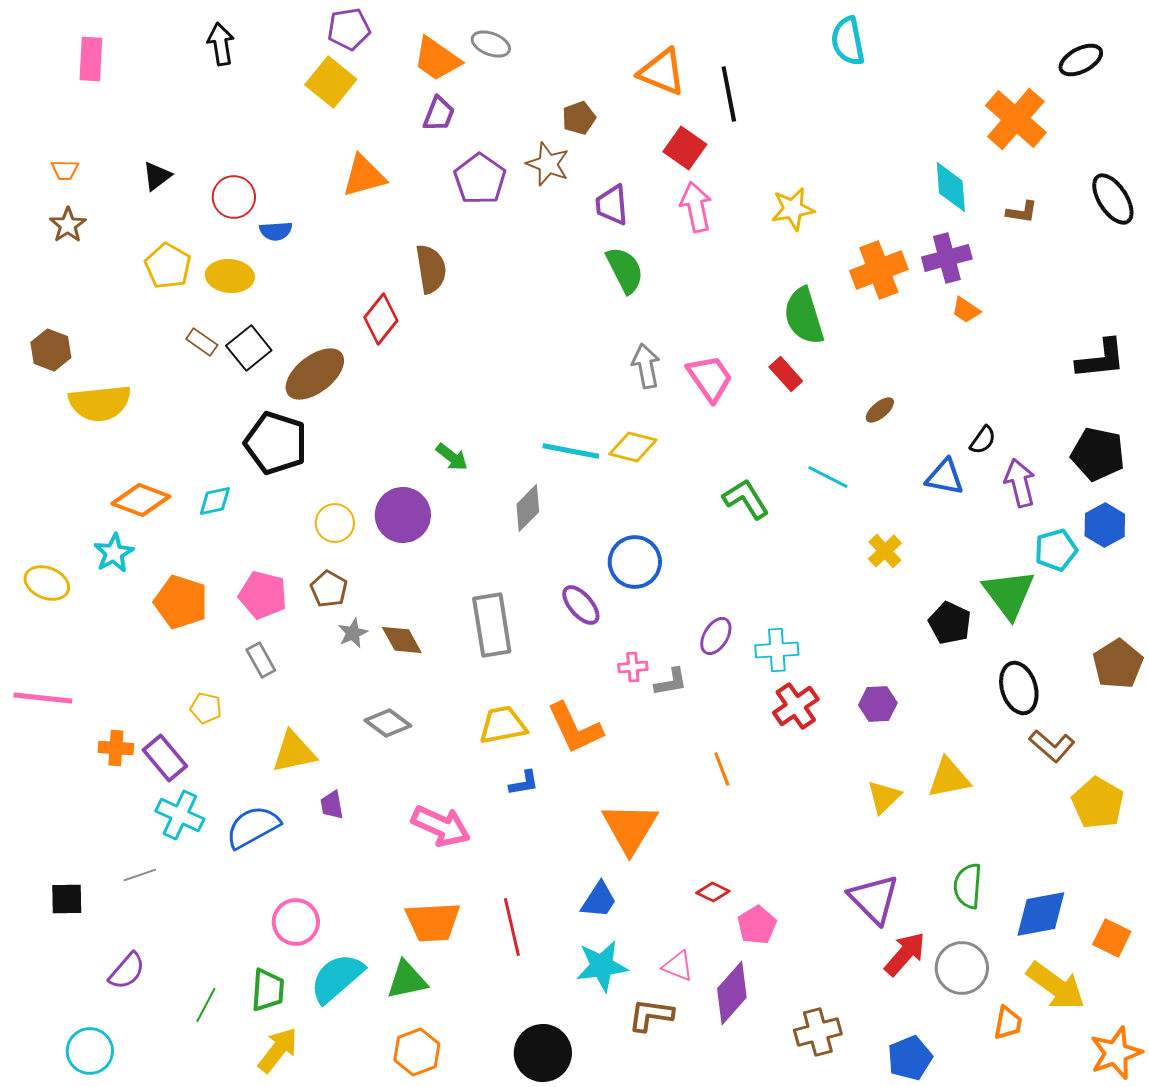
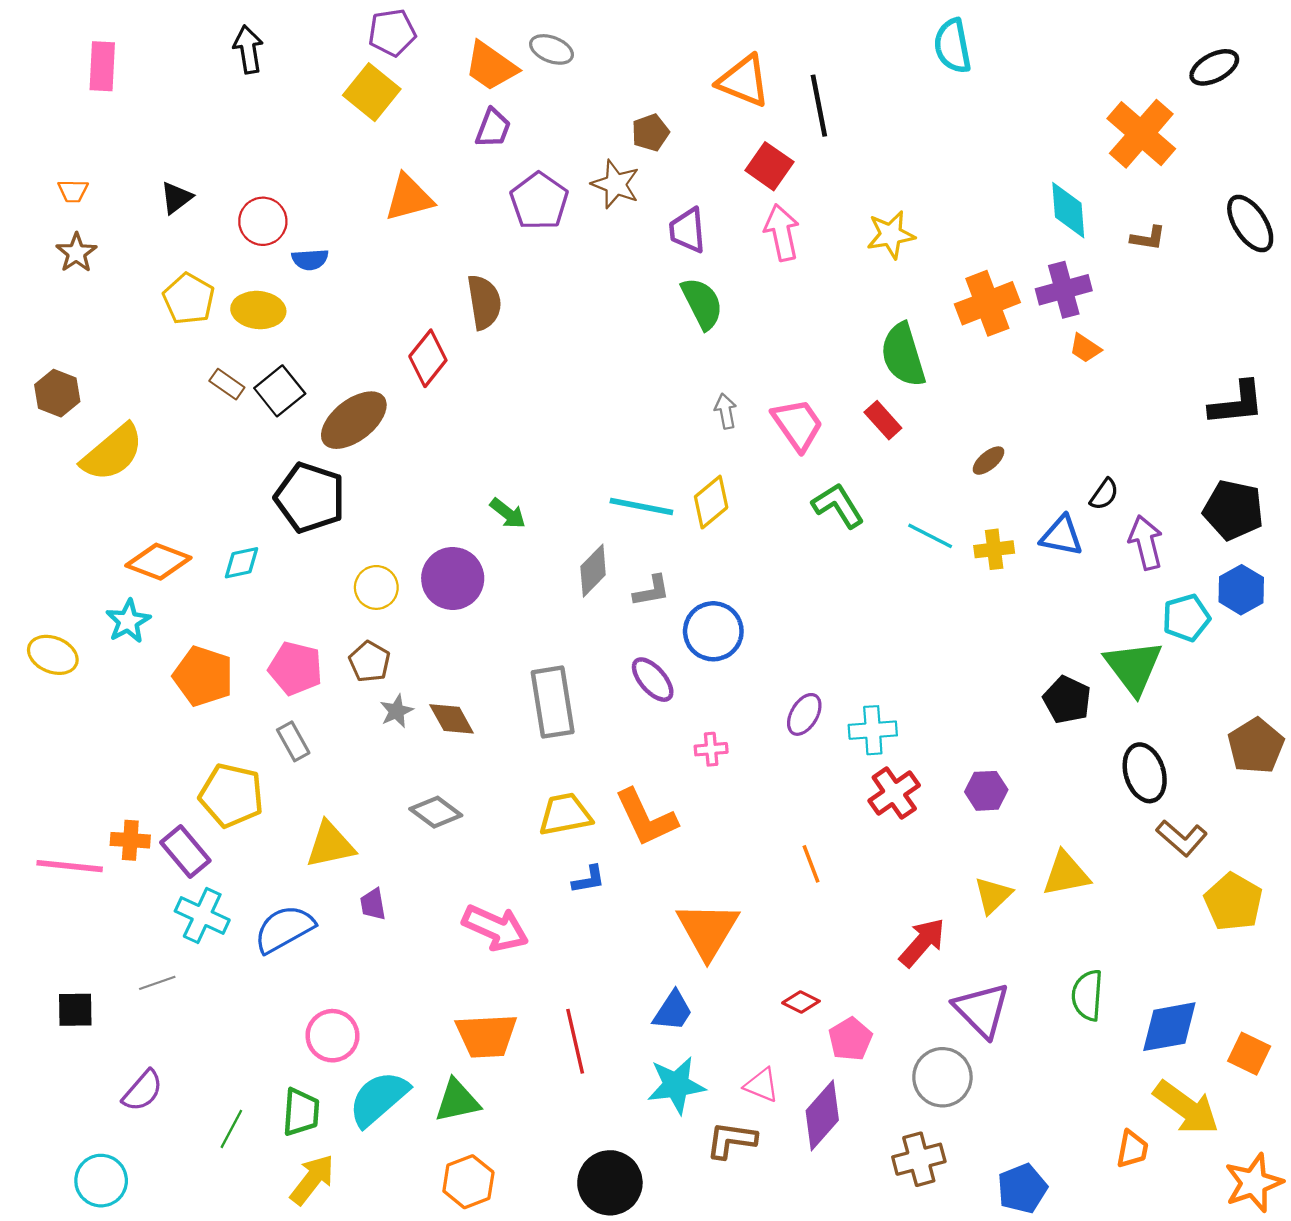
gray arrow: (646, 366) -> (726, 411), size x0.7
yellow semicircle: (100, 403) -> (112, 453), turned -34
yellow diamond: (633, 447) -> (711, 502), turned -54
green L-shape: (746, 499) -> (838, 505), moved
yellow cross: (885, 551) -> (994, 549), moved, turned 36
gray L-shape: (671, 682) -> (652, 591), moved
pink line: (43, 698) -> (70, 866), moved
yellow pentagon: (206, 708) -> (231, 795), size x1.8
red arrow: (905, 954) -> (922, 942), moved
gray circle: (962, 968) -> (942, 1077), moved

